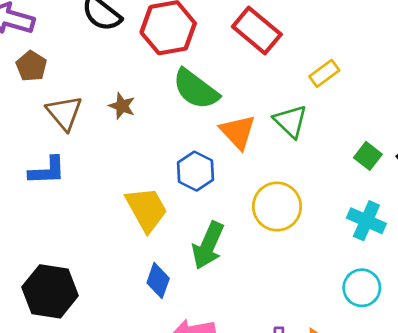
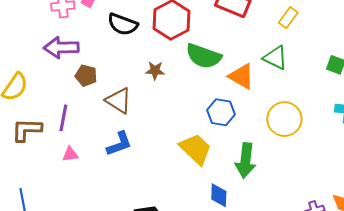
brown star: (122, 106) -> (155, 71), moved

